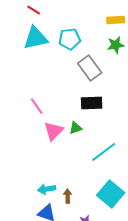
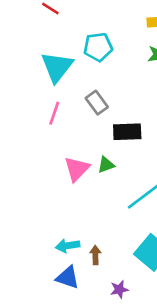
cyan triangle: (36, 38) -> (57, 67), moved, turned -40
gray rectangle: (90, 68) -> (97, 103), moved, size x0.7
pink line: (37, 106) -> (54, 113), moved, turned 54

